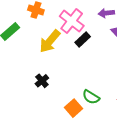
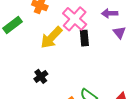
black rectangle: (83, 39) -> (84, 38), turned -56

